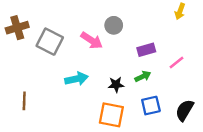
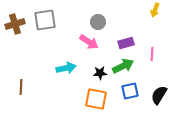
pink arrow: (92, 40) -> (89, 42), moved
gray square: (50, 42) -> (45, 20), moved, turned -35
pink line: (176, 63) -> (152, 54), turned -48
green arrow: (143, 76) -> (123, 66), size x1.5

